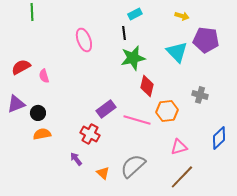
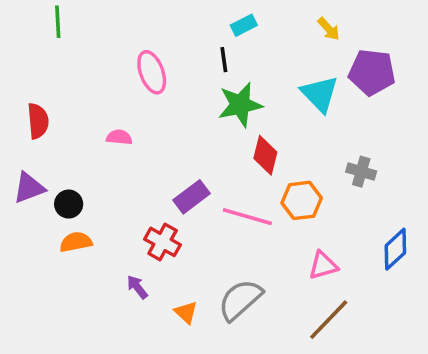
yellow arrow: (182, 16) -> (329, 29), turned 32
red semicircle: (21, 67) -> (38, 121), turned 114
pink semicircle: (44, 76) -> (119, 137), moved, turned 112

